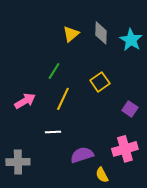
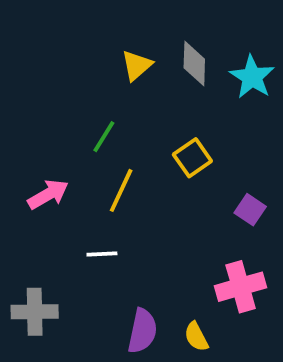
purple semicircle: (82, 155) -> (142, 331), moved, turned 120

